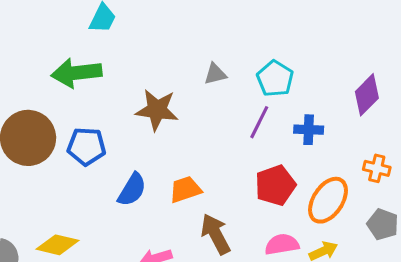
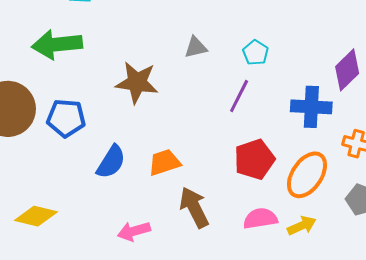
cyan pentagon: (275, 79) -> (255, 53), size x0.7
blue cross: (309, 130) -> (311, 107), moved, size x1.4

